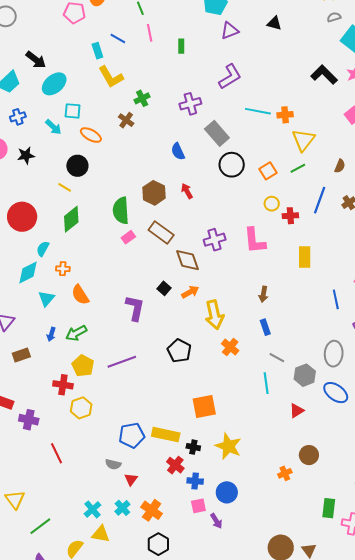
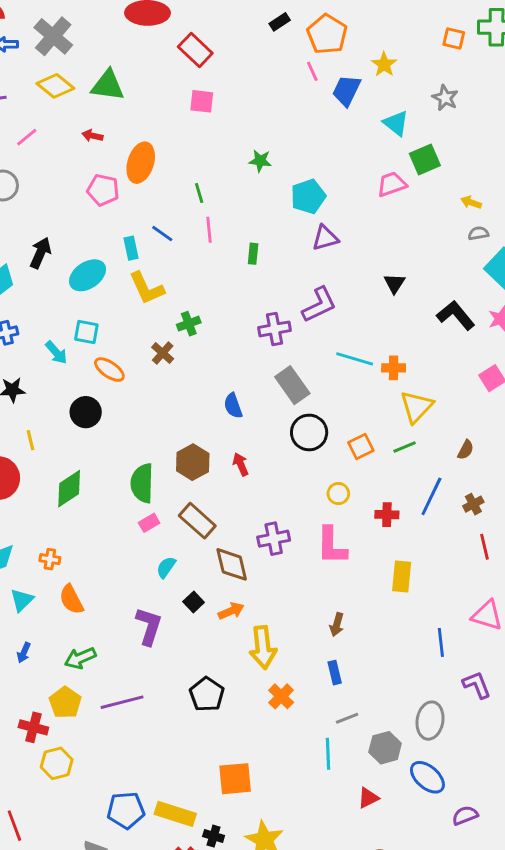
black triangle: (274, 23) -> (395, 283), moved, turned 42
black arrow: (36, 60) -> (40, 253), turned -110
cyan ellipse: (54, 84) -> (88, 275), moved
purple cross: (190, 104) -> (274, 329), moved
yellow line: (65, 187) -> (30, 440), moved, turned 40
yellow circle: (272, 204) -> (338, 494), moved
cyan semicircle: (43, 249) -> (166, 567), moved
green arrow: (76, 333) -> (80, 658), moved
gray line: (277, 358) -> (347, 718), turned -56

